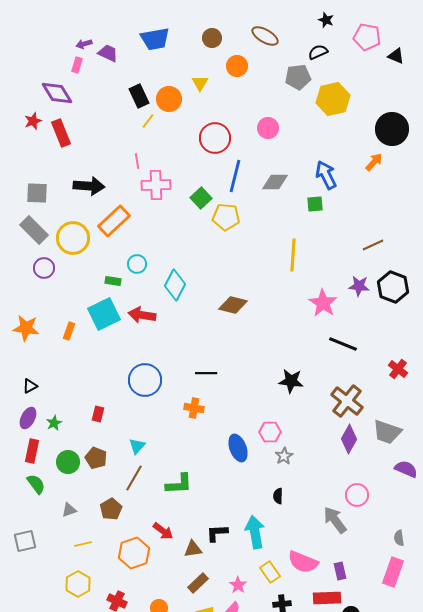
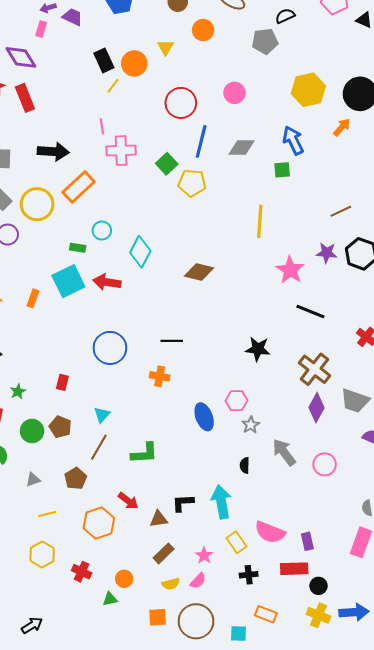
yellow hexagon: (333, 99) -> (308, 90), moved
gray arrow: (335, 520) -> (284, 452), moved

